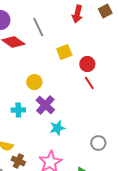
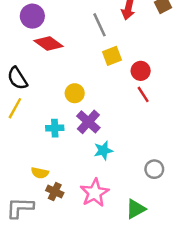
gray line: (38, 27) -> (100, 25), moved

